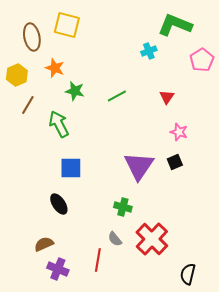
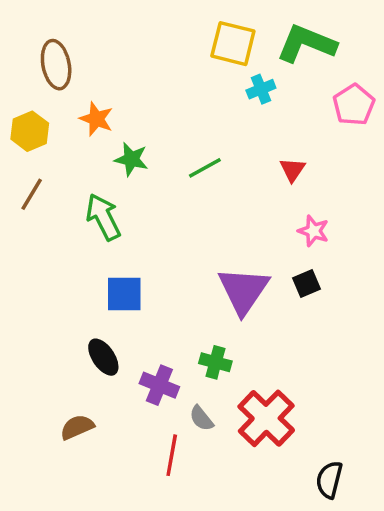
yellow square: (67, 25) -> (233, 44), moved
brown line: (28, 105) -> (32, 194), moved
purple cross: (58, 269) -> (159, 385), moved

